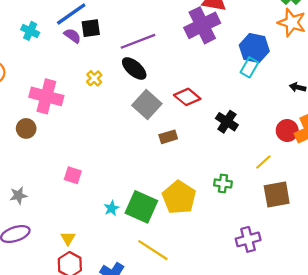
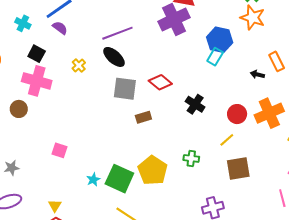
black square: (91, 28) -> (37, 54), moved, turned 36
gray square: (147, 105) -> (125, 89), turned -35
red circle: (287, 130) -> (237, 114), moved

